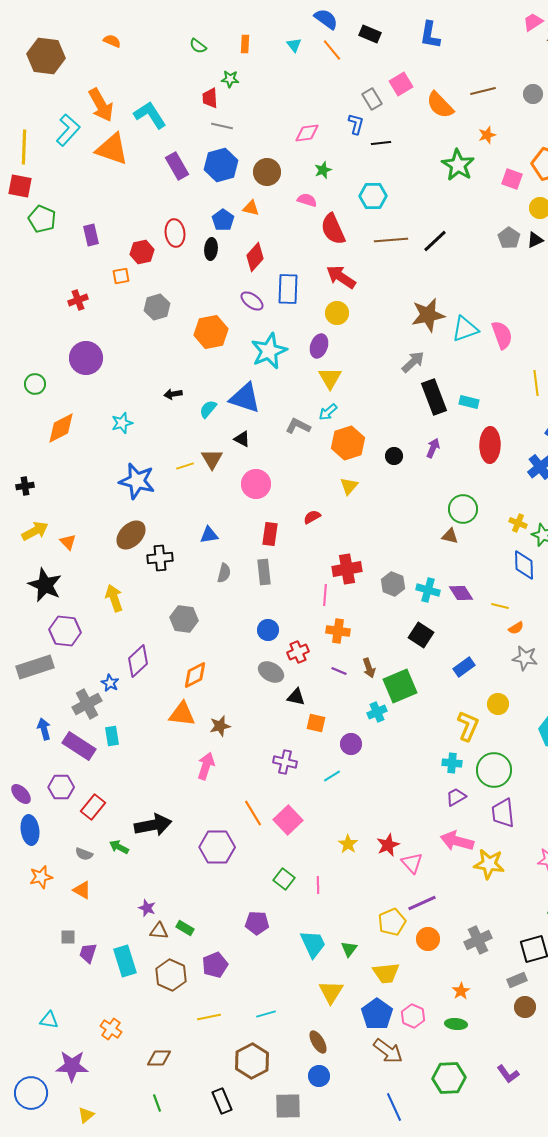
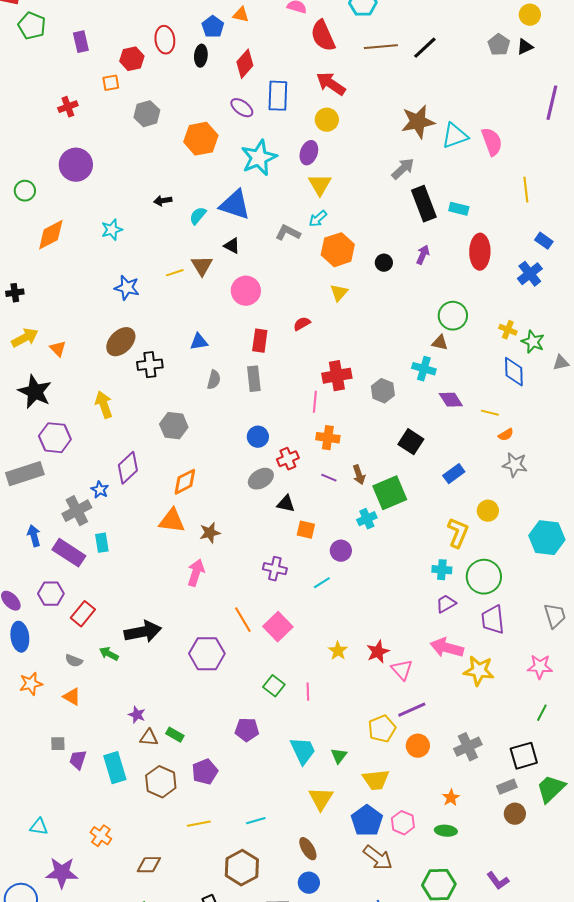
blue star: (137, 481) -> (127, 288), size x0.7
cyan cross: (428, 590) -> (424, 369), moved
gray ellipse: (271, 672) -> (261, 479), turned -60

